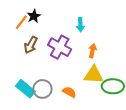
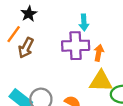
orange line: (21, 22) -> (14, 34), moved
purple cross: (60, 47) -> (76, 46), moved, turned -30

